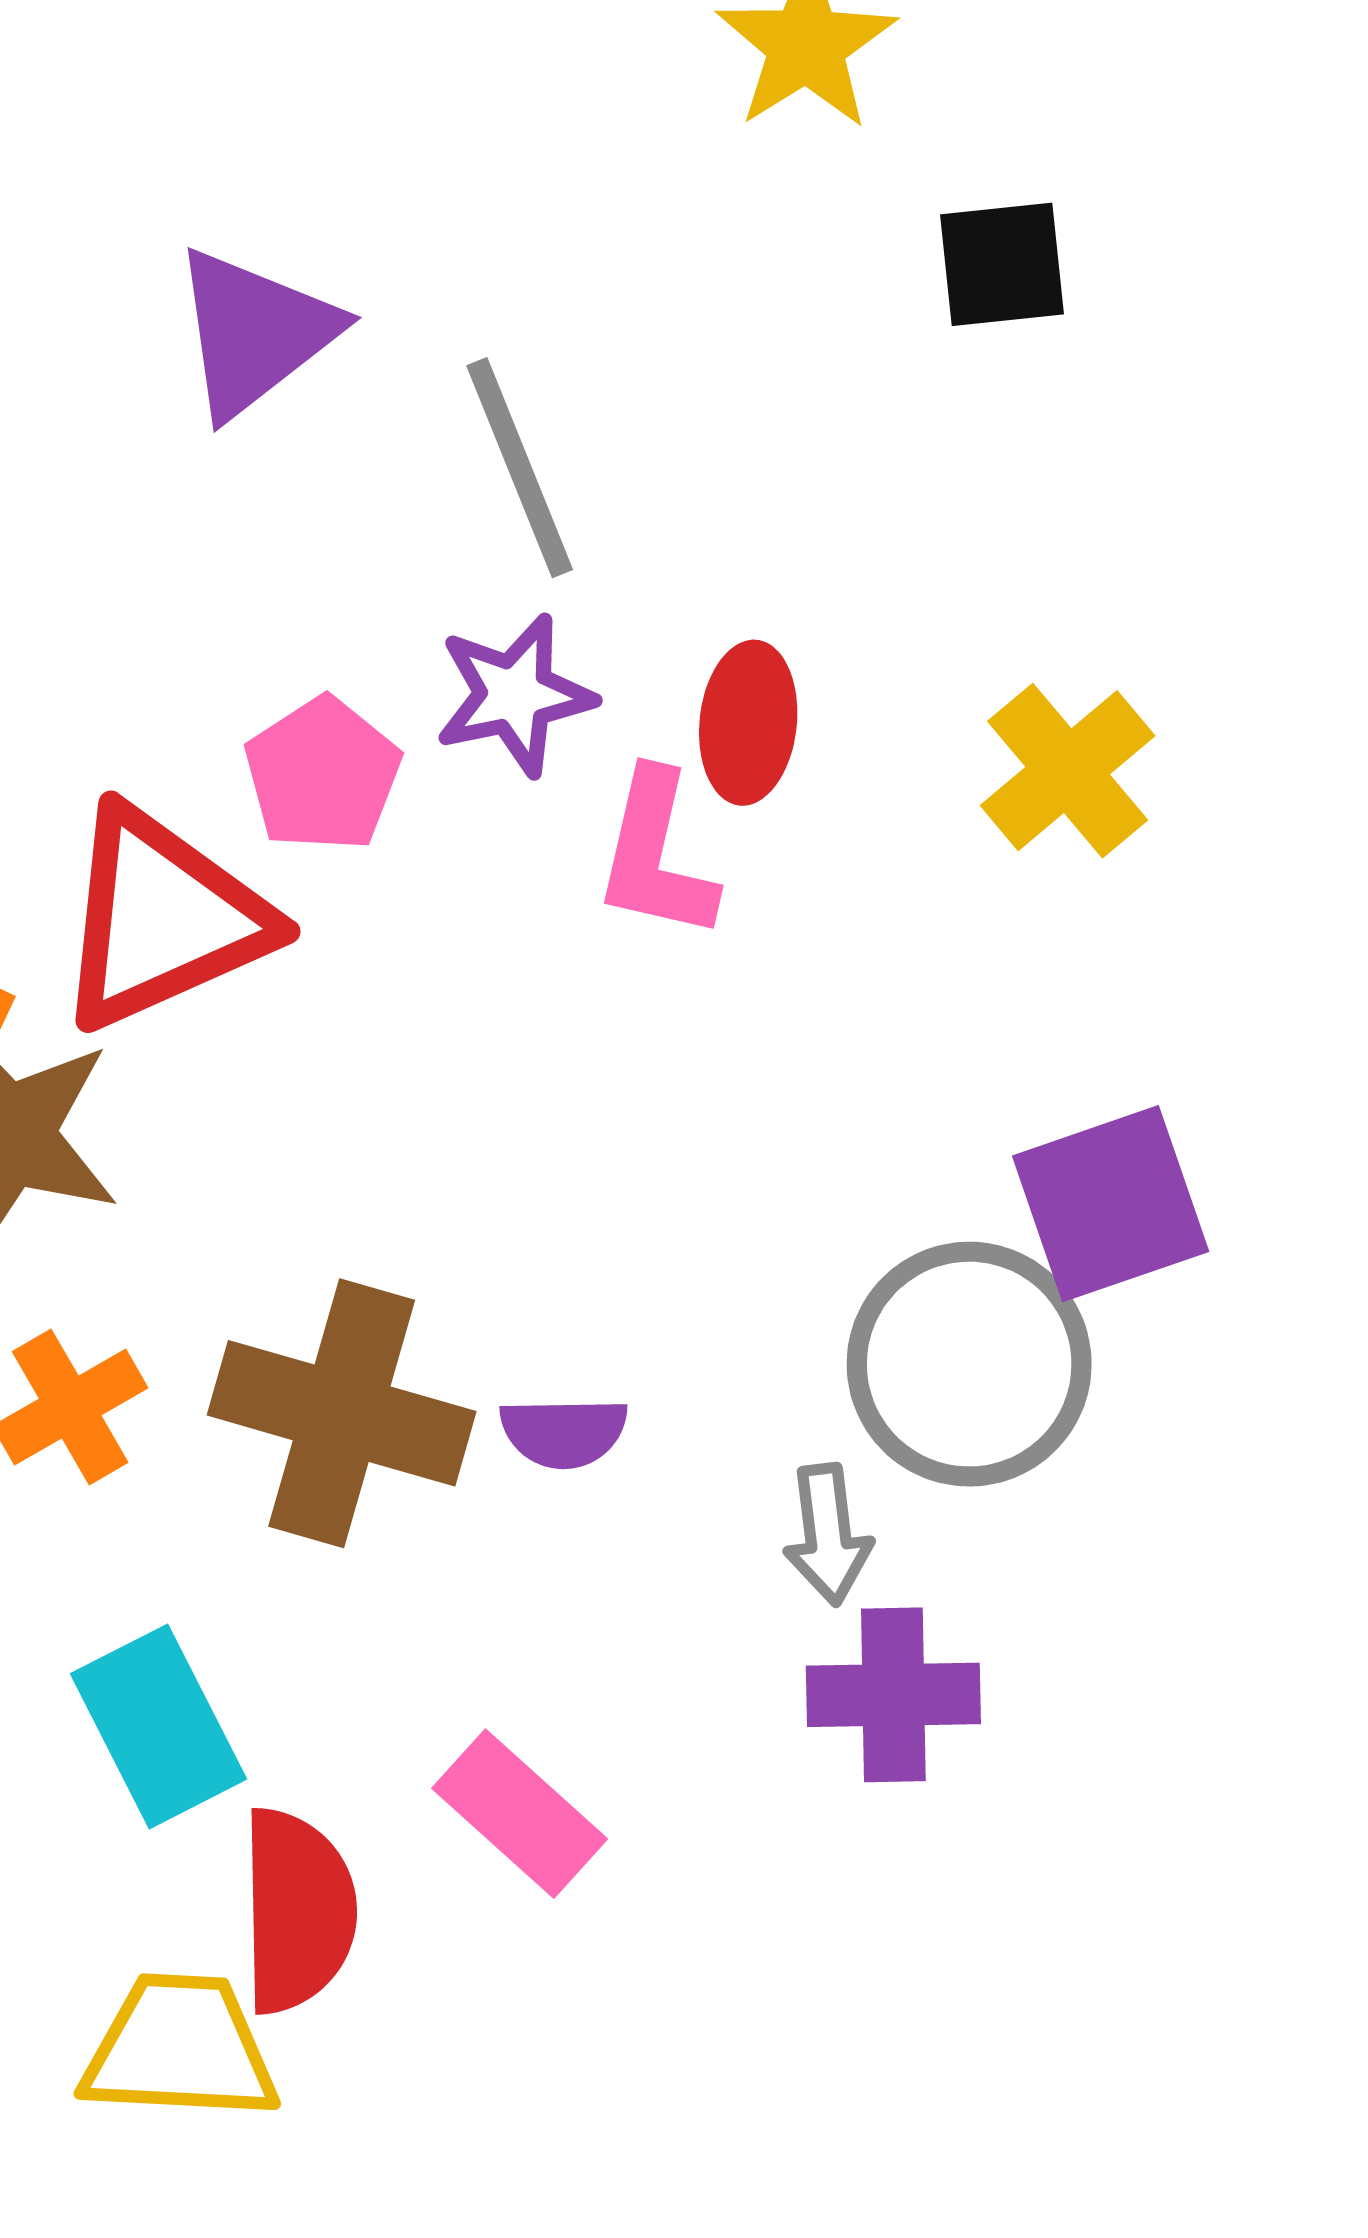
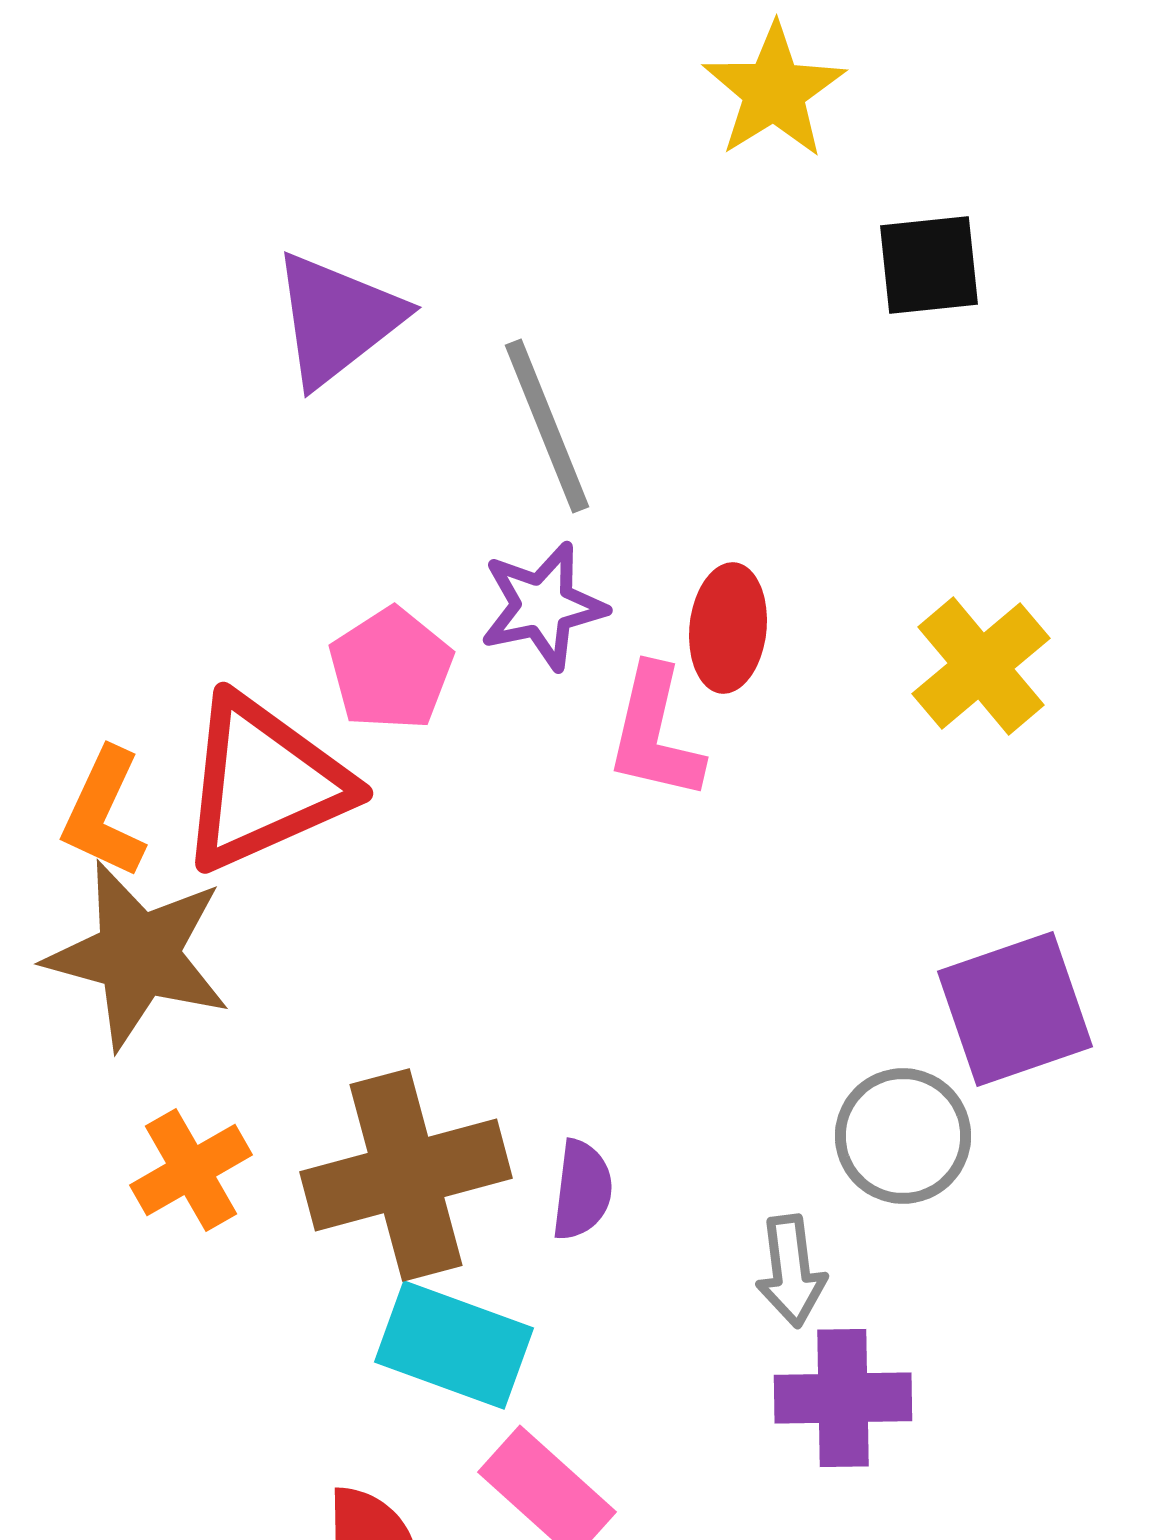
gray circle: (969, 1364) -> (903, 1136), size x0.7
brown cross: (342, 1413) -> (406, 1175), turned -31
purple semicircle: (564, 1432) -> (582, 1190), turned -82
cyan rectangle: (159, 1726) -> (454, 1345), moved, turned -43

